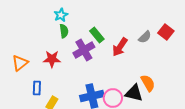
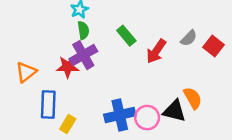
red square: (166, 32) -> (213, 46), moved
purple cross: (84, 50) -> (83, 55), moved
blue rectangle: (37, 88) -> (48, 105), size x1.5

